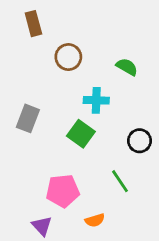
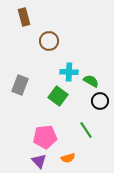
green semicircle: (127, 67) -> (91, 81), moved
purple triangle: (42, 226) -> (39, 161), moved

